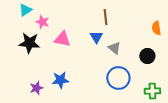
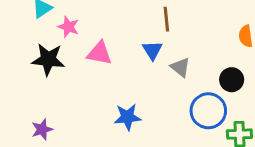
blue circle: (118, 78) -> (208, 111), moved
blue star: (60, 80) -> (127, 117), moved
purple star: (36, 88) -> (42, 129), moved

